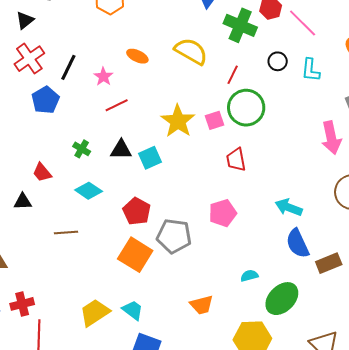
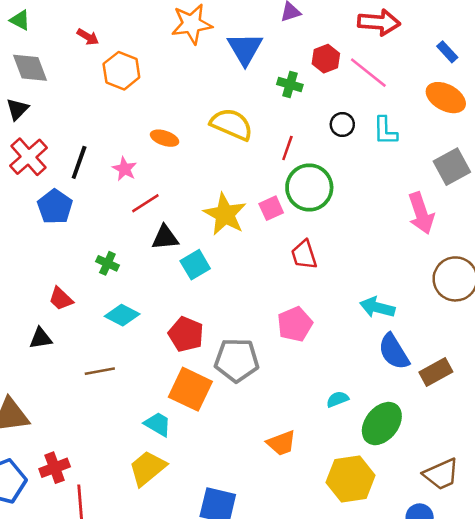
green cross: (240, 25) -> (290, 84), size x0.6
black triangle: (121, 150) -> (165, 237), moved
cyan trapezoid: (133, 310) -> (158, 424), moved

